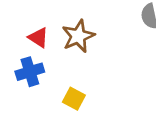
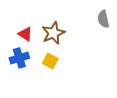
yellow square: (74, 99) -> (50, 61), moved

